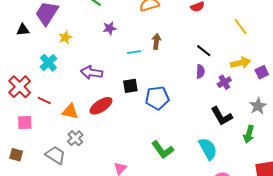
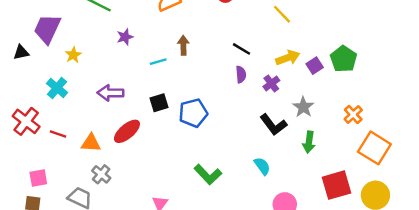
gray star: (258, 106) -> (303, 107), moved
pink square: (25, 122) -> (38, 178), moved
cyan semicircle: (208, 149) -> (262, 166), size x0.7

